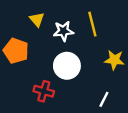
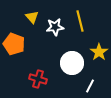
yellow star: (114, 60) -> (99, 52), turned 30
white circle: (67, 66) -> (72, 63), moved

